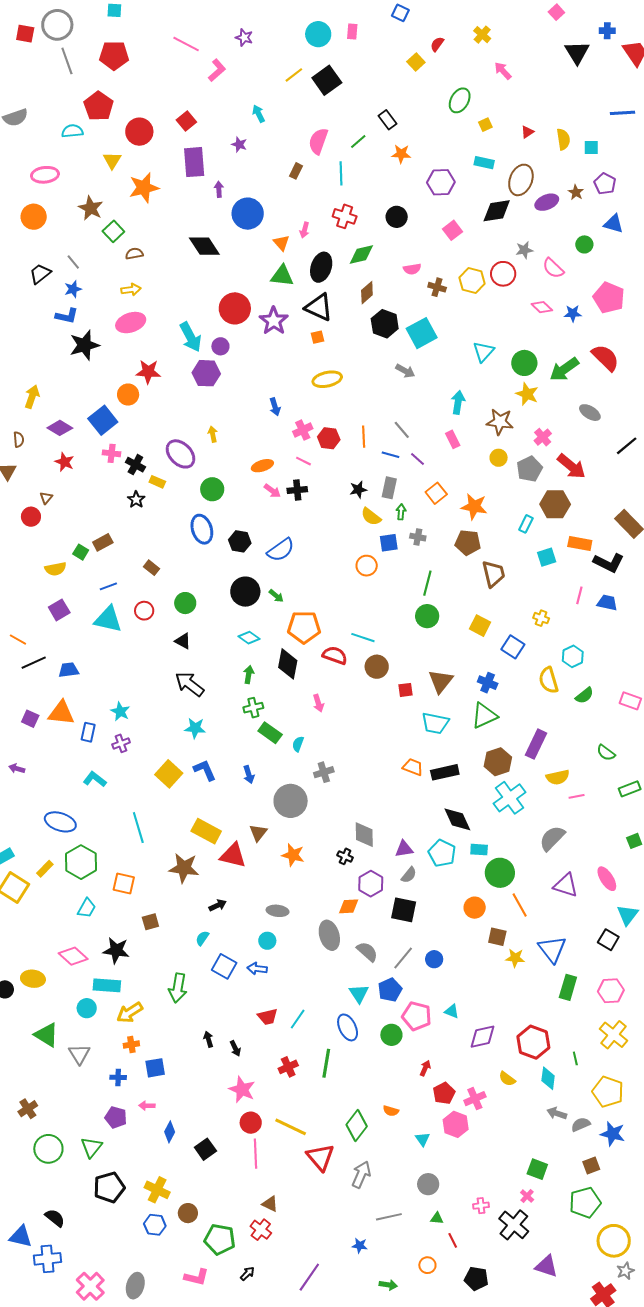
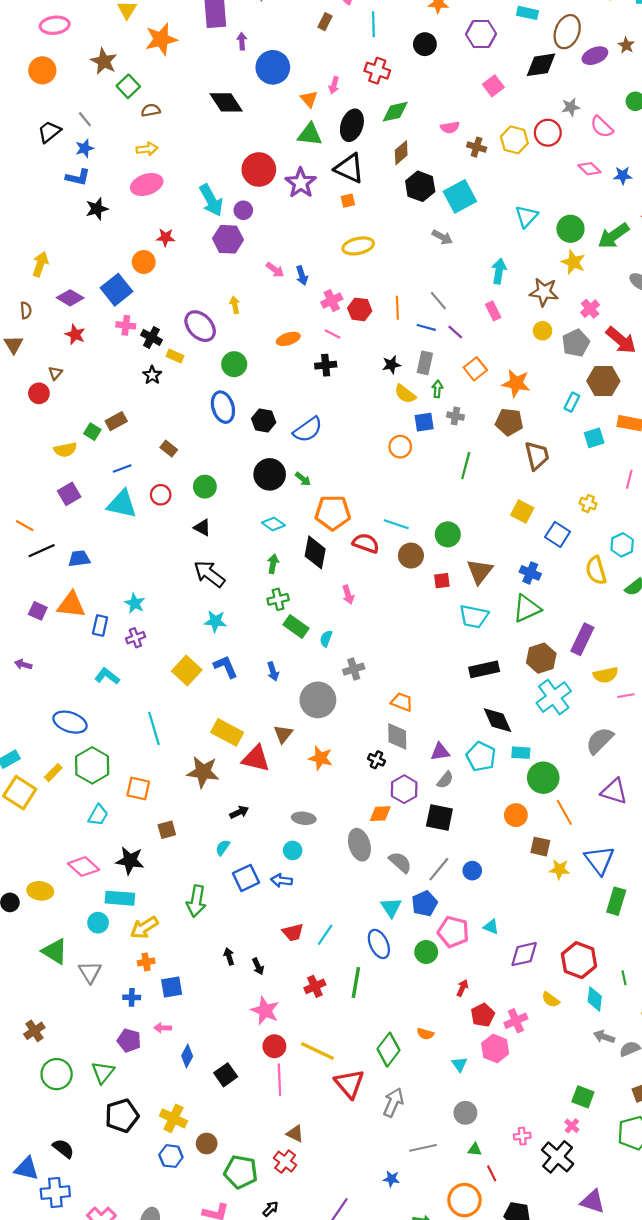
black circle: (397, 217) -> (425, 44), moved
black star: (84, 345) -> (97, 209), size x0.7
red star: (148, 372) -> (166, 237), size x0.7
pink arrow: (272, 491) -> (275, 270), moved
green circle: (427, 616) -> (448, 534), moved
orange trapezoid: (413, 767) -> (402, 702), moved
blue square: (224, 966) -> (246, 878), turned 35
orange circle: (427, 1265) -> (464, 1200), size x1.8

